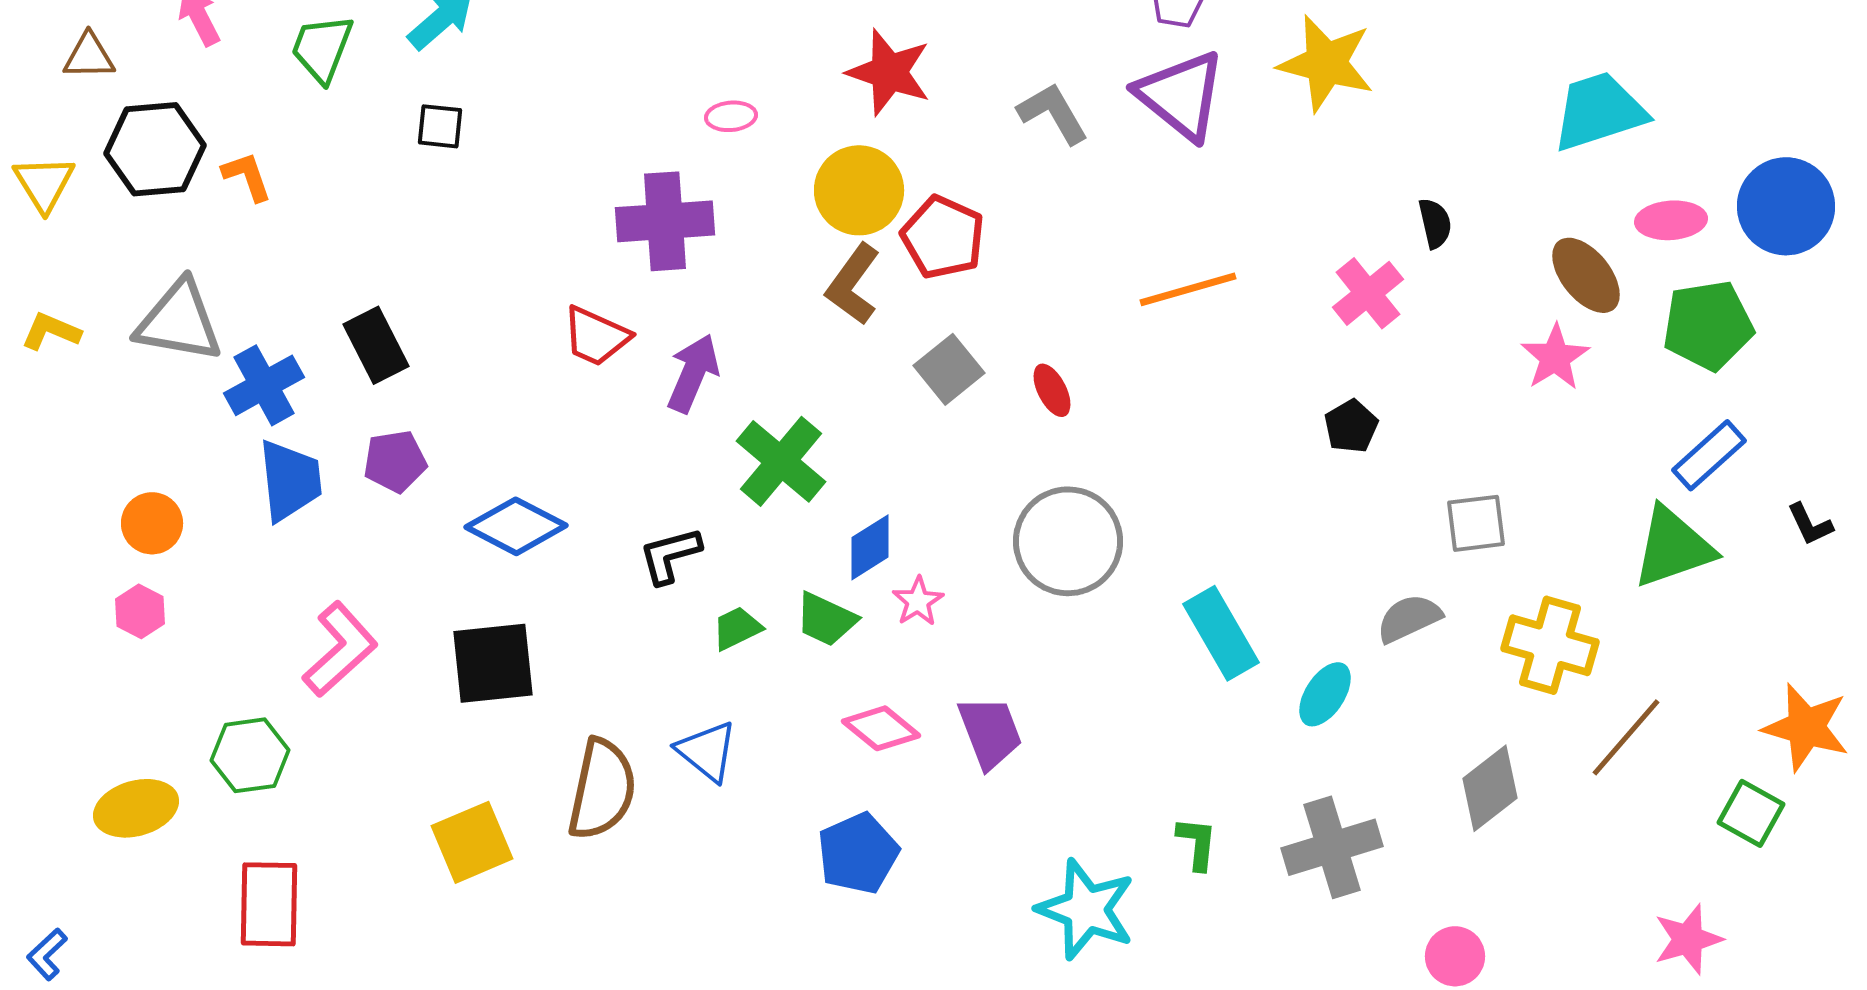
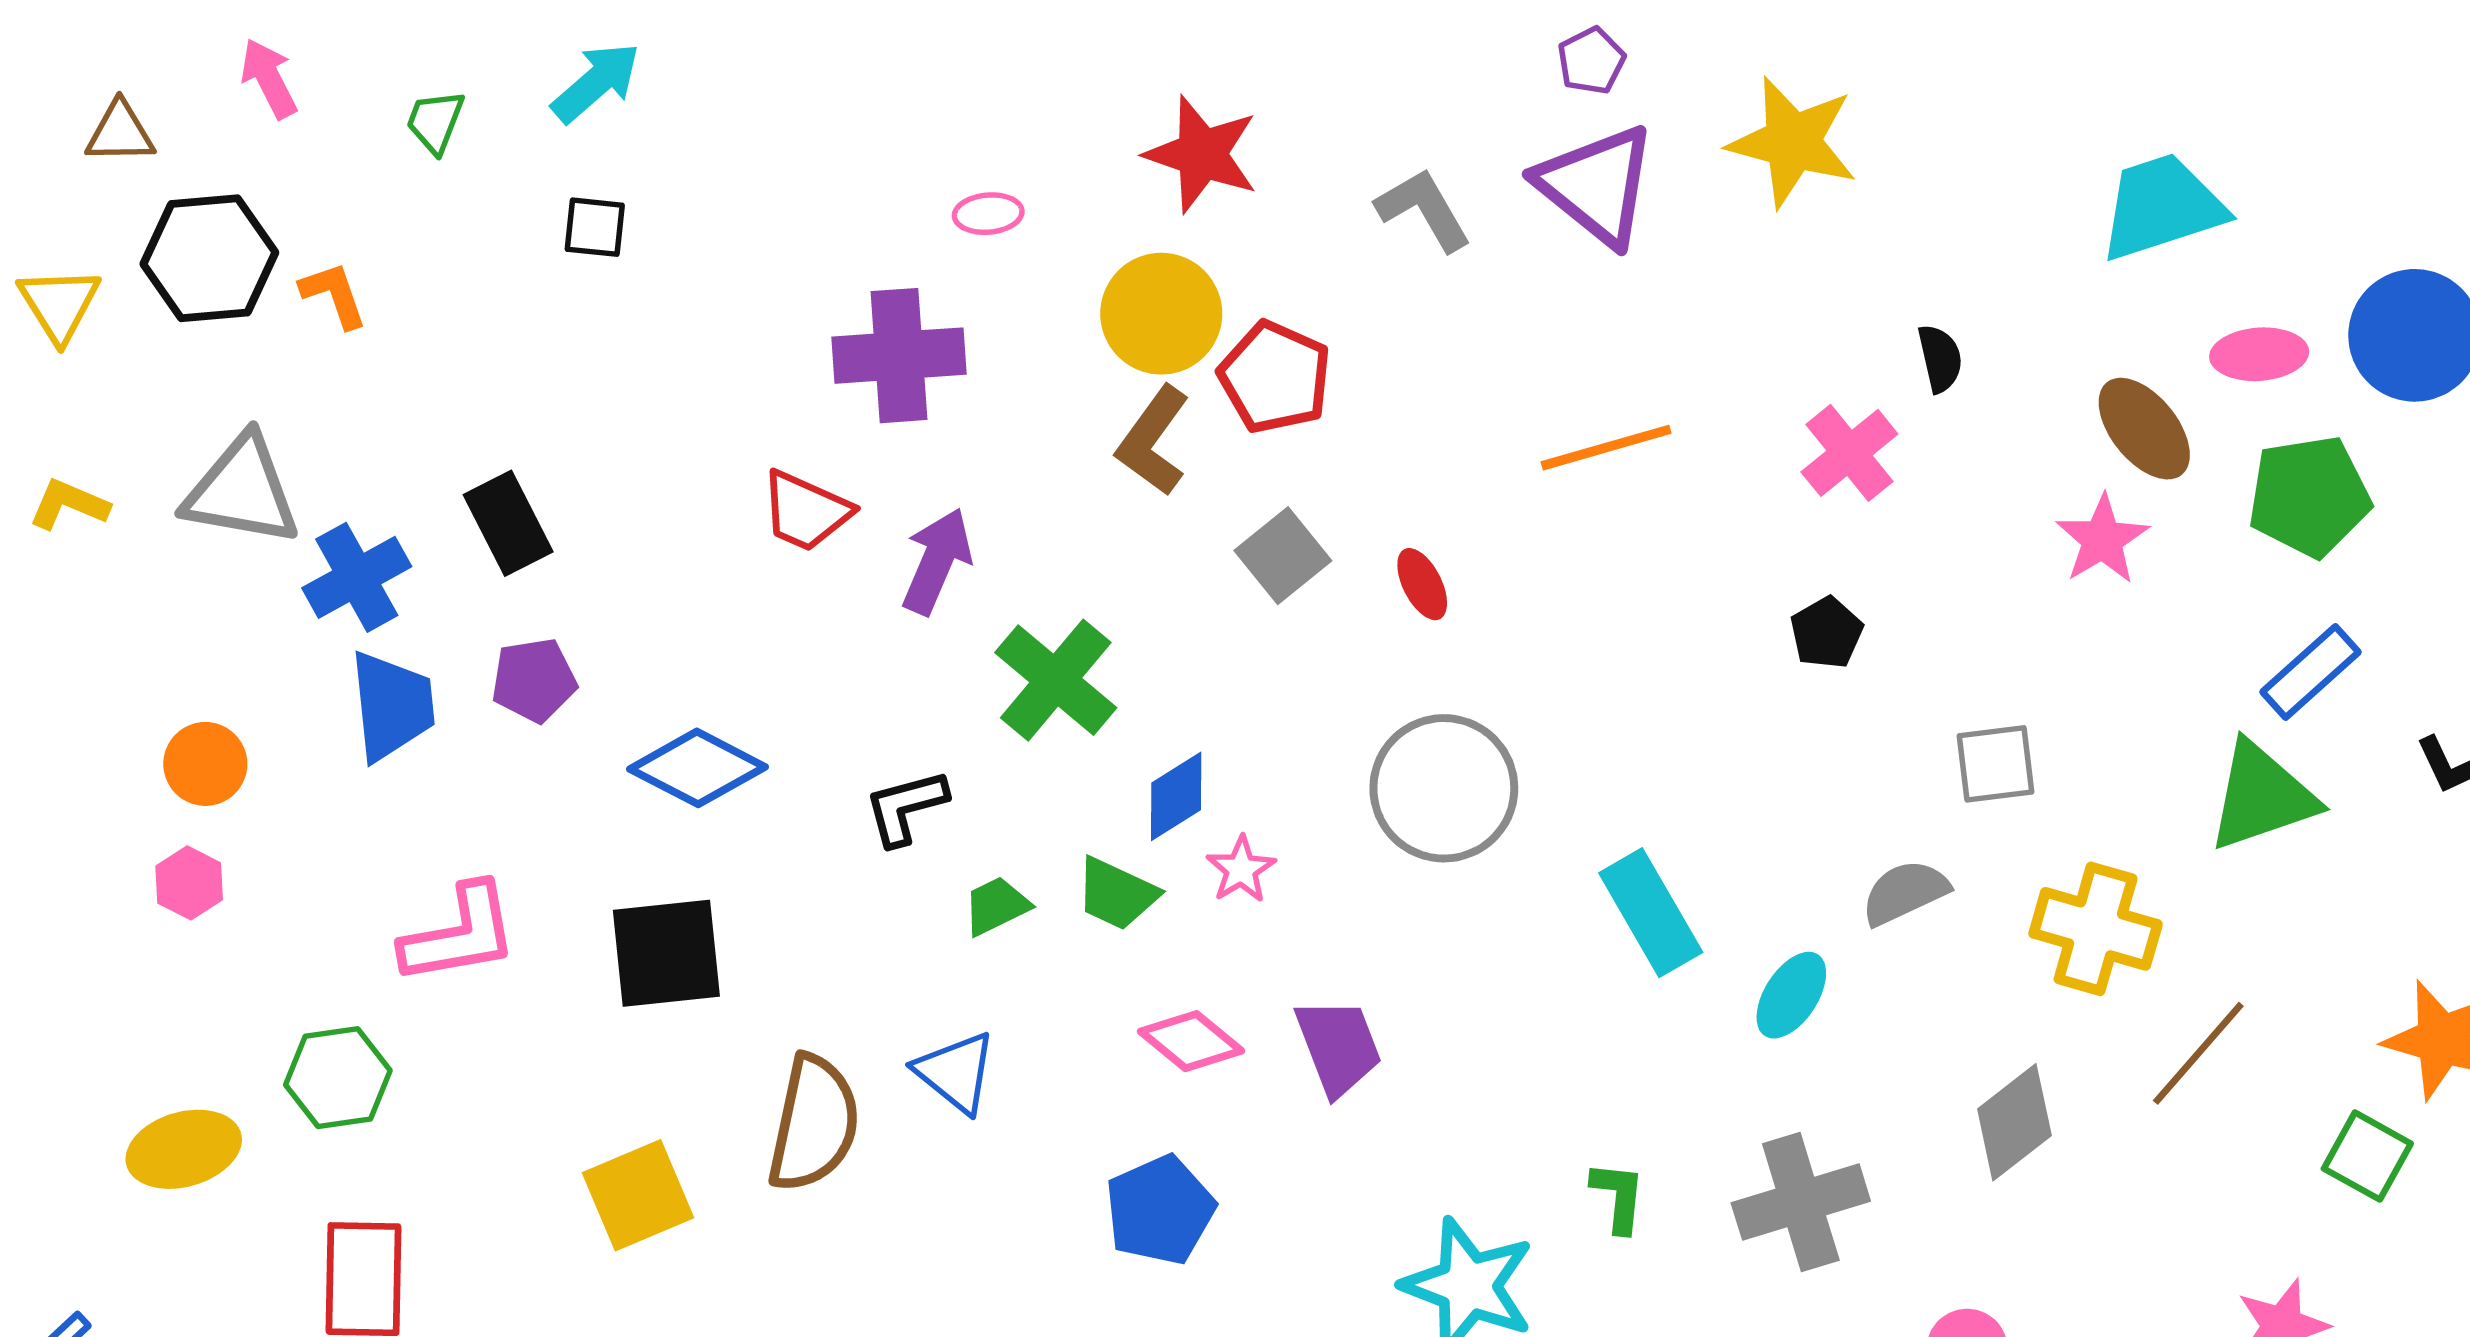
green trapezoid: (322, 48) -> (435, 122), size x0.7
pink L-shape: (340, 649) -> (460, 934), turned 32

